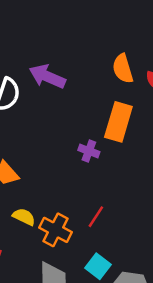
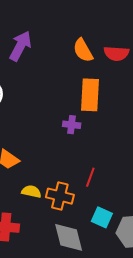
purple arrow: (47, 76) -> (20, 46), moved, turned 108

